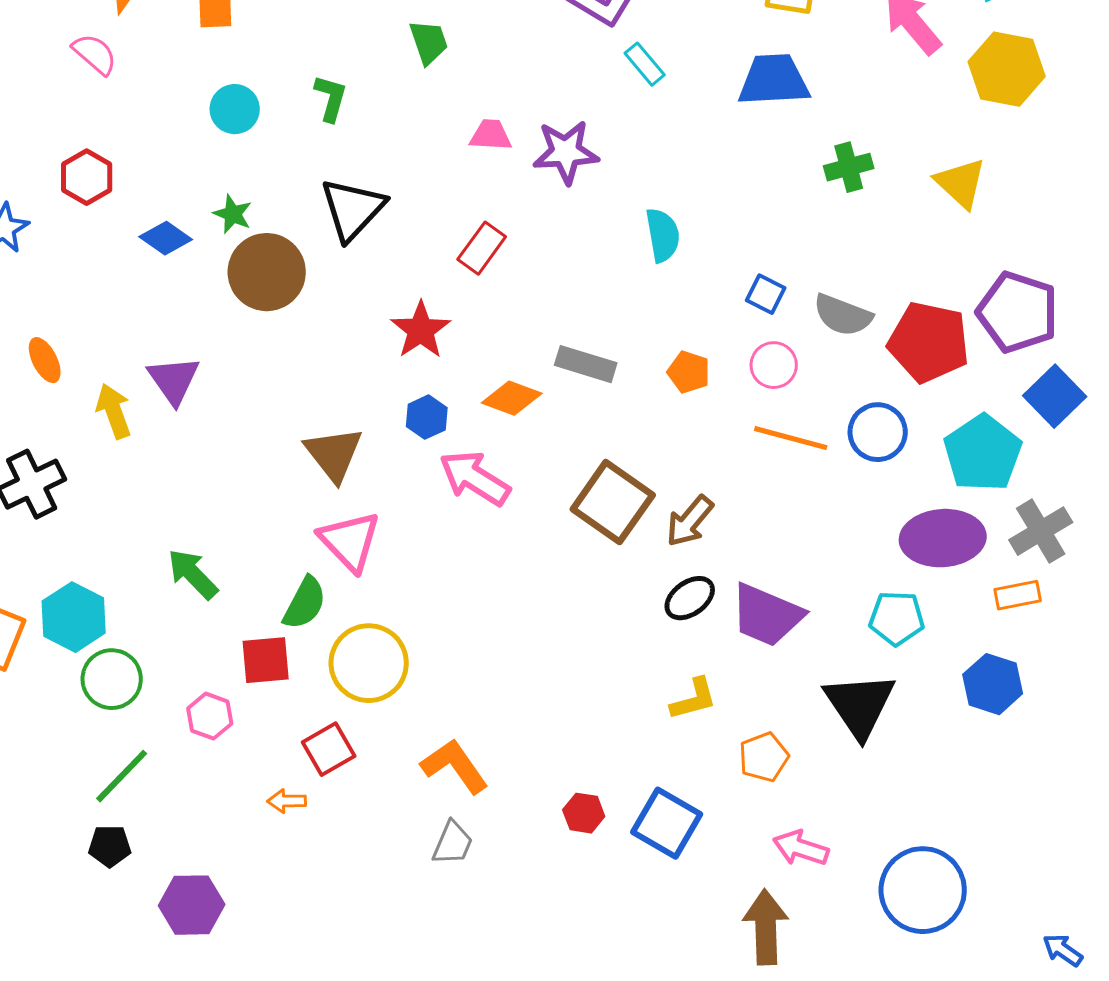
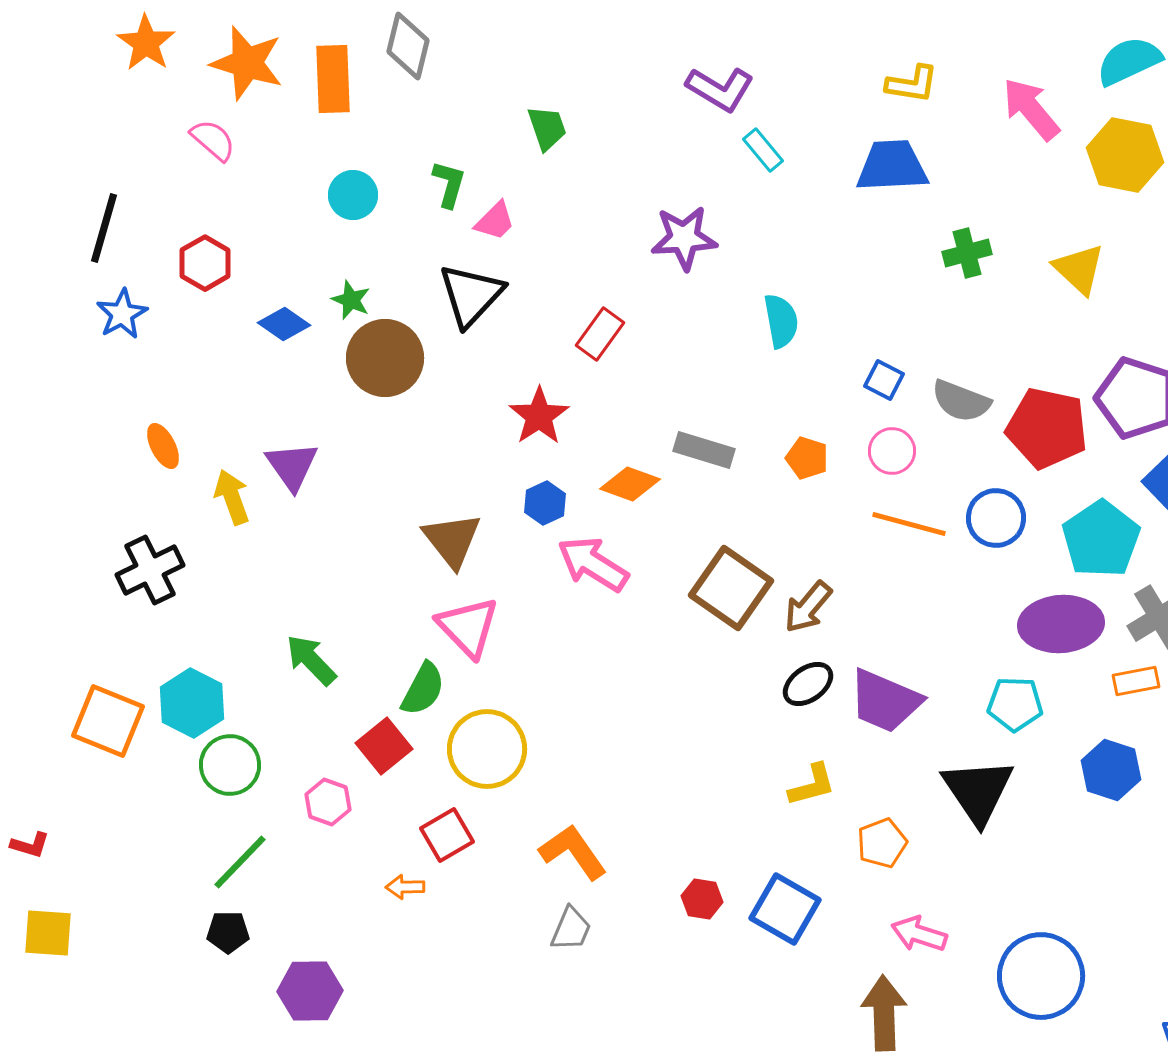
pink trapezoid: (491, 135) -> (495, 221), moved, turned 132
red square: (266, 660) -> (384, 746), turned -34

